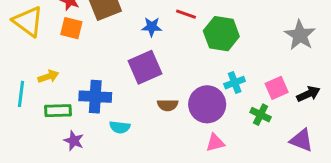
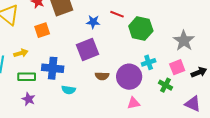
orange square: (71, 28) -> (42, 30), moved, turned -35
gray star: (300, 35) -> (184, 41), moved
purple star: (74, 141) -> (28, 99), moved

